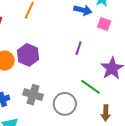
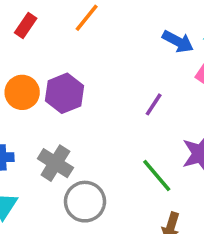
gray circle: (65, 104) -> (85, 202), moved

